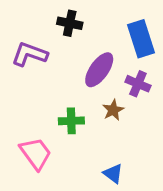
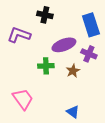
purple ellipse: (99, 70) -> (64, 45), turned 35
green cross: (71, 121) -> (46, 66), moved

